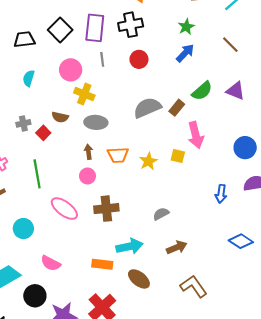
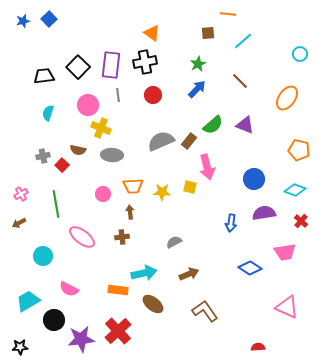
brown arrow: (89, 152) -> (130, 212), moved
yellow star: (148, 161) -> (162, 192), turned 30
pink circle: (87, 176) -> (103, 194), moved
brown cross: (106, 209) -> (122, 237), size x0.6

